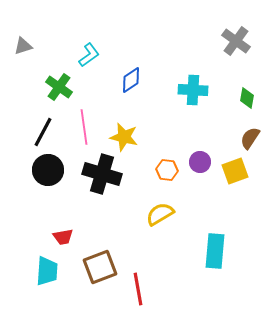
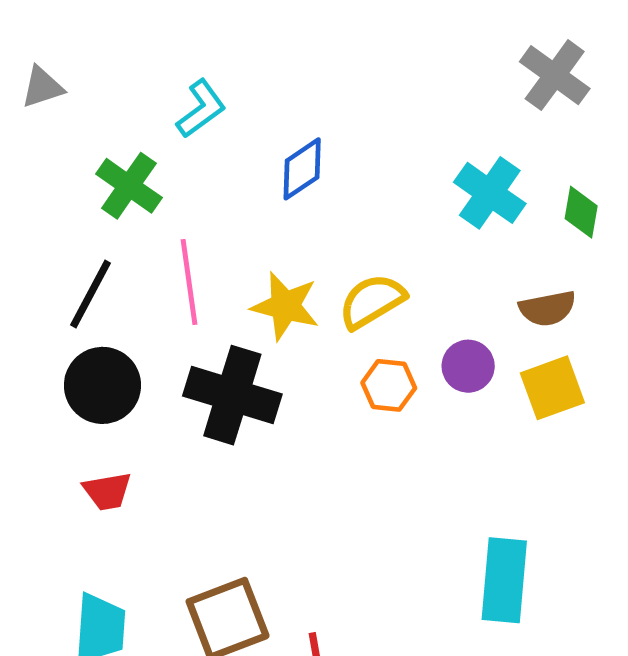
cyan cross: (193, 90) -> (490, 193), moved, turned 32
brown semicircle: (250, 138) -> (547, 308), moved, turned -135
yellow semicircle: (160, 214) -> (372, 301), moved
red trapezoid: (63, 237) -> (107, 491), moved

